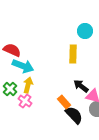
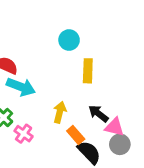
cyan circle: (85, 31) -> (69, 40), moved
yellow arrow: (28, 85) -> (60, 112), moved

